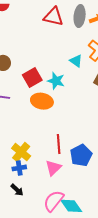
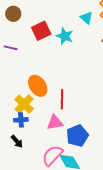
orange ellipse: (42, 101) -> (38, 86), moved, turned 40
blue pentagon: (81, 155) -> (77, 136), moved
pink triangle: (53, 168) -> (55, 122), turned 30

